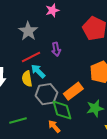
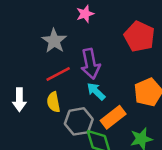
purple arrow: (56, 49) -> (90, 64), size x1.6
cyan arrow: (38, 71) -> (96, 91), moved

